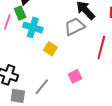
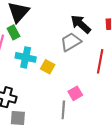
cyan cross: (33, 27) -> (26, 57), moved
gray line: (42, 87) -> (63, 110), moved, turned -30

